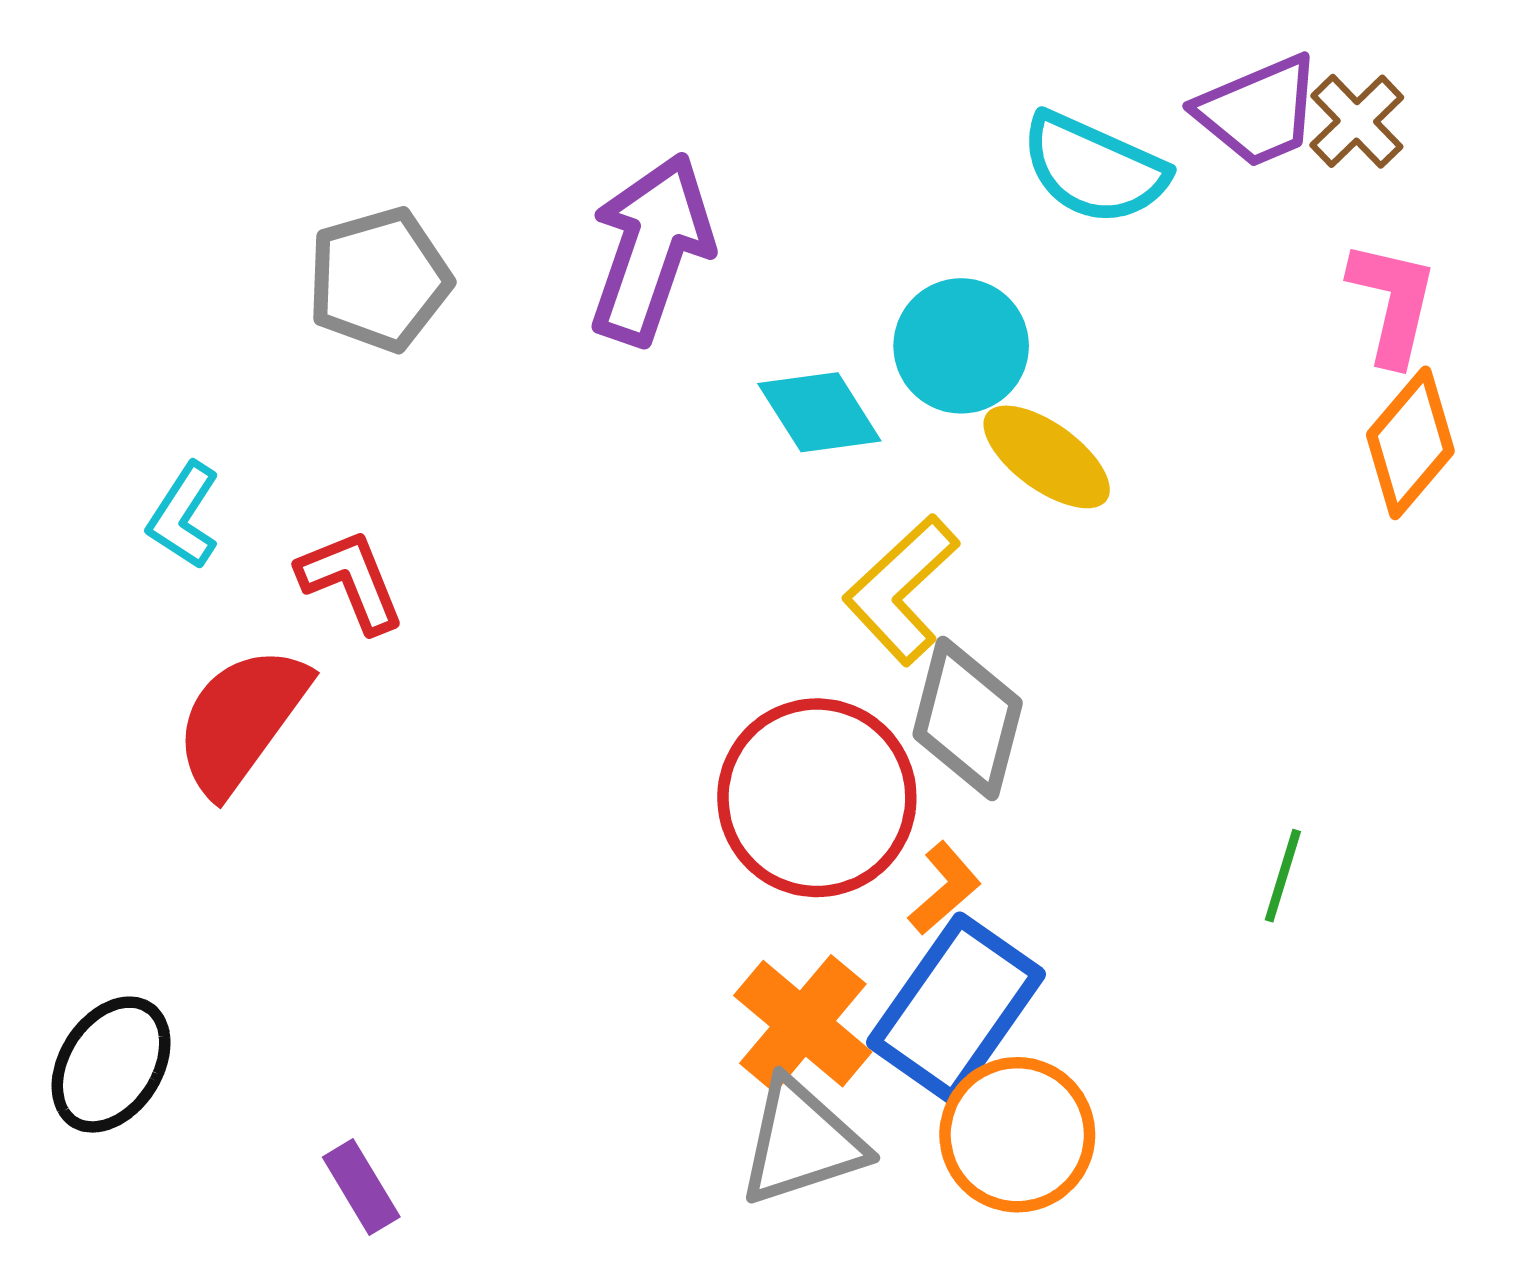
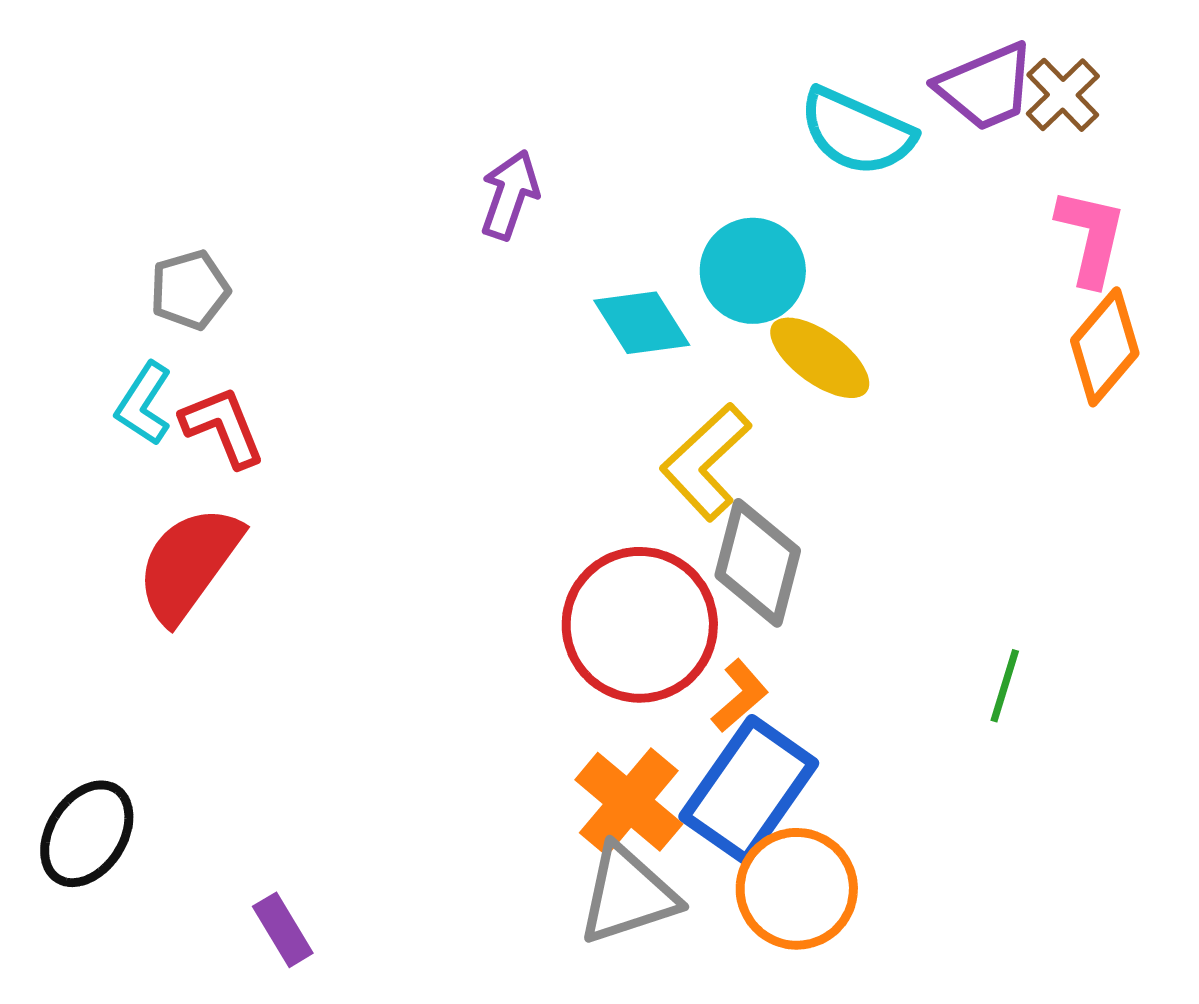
purple arrow: (651, 249) -> (510, 195), size x0.6
gray pentagon: (379, 280) -> (190, 290), moved, size x0.7
red L-shape: (351, 581) -> (223, 427), moved

